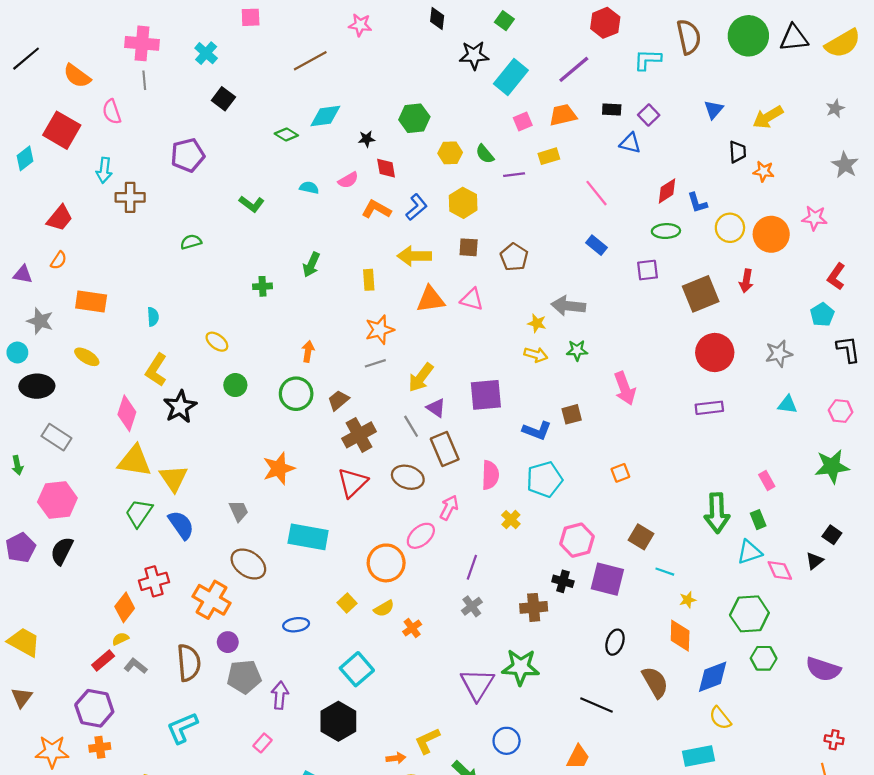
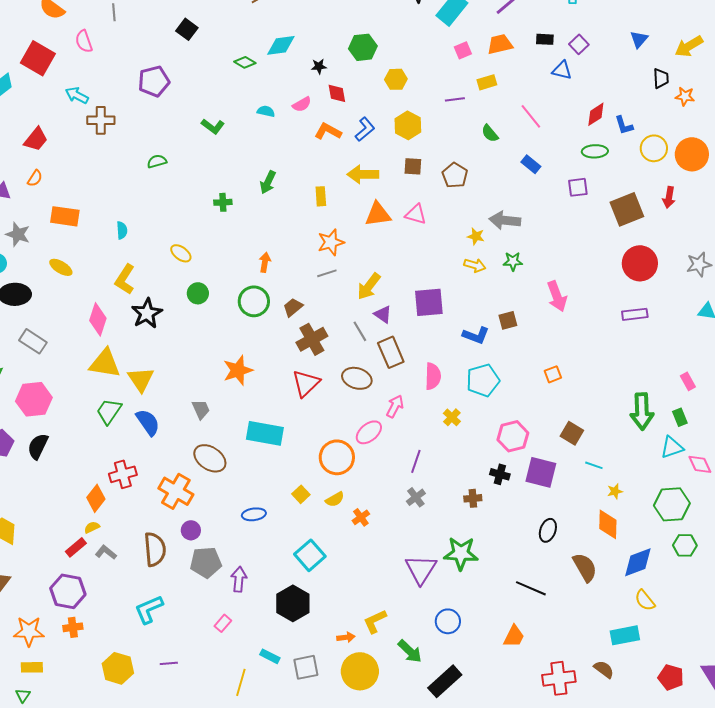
green semicircle: (485, 154) -> (490, 133), moved
cyan arrow: (104, 170) -> (77, 95), turned 110
brown cross: (534, 607) -> (473, 498), size x0.7

